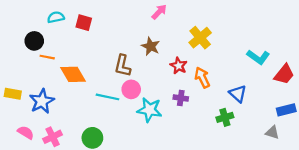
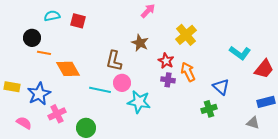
purple cross: (181, 98) -> (168, 80), moved
pink cross: (53, 137) -> (57, 114), moved

